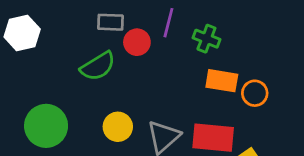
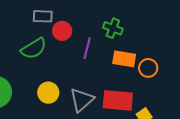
purple line: (168, 23) -> (87, 48), moved

